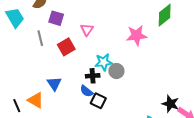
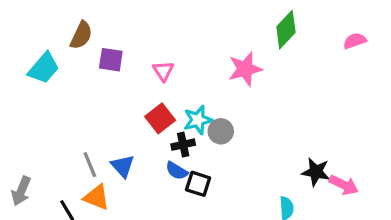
cyan trapezoid: (15, 18) -> (44, 68), turned 80
gray line: (40, 38) -> (90, 165), moved
red square: (66, 47) -> (160, 118), moved

